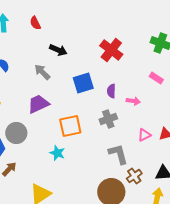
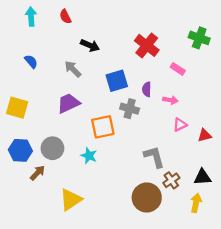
pink rectangle: (156, 78) -> (178, 69), moved
gray cross: (108, 119) -> (130, 109), moved, turned 36
gray circle: (16, 133) -> (52, 148), moved
pink triangle: (144, 135) -> (180, 125), moved

